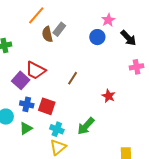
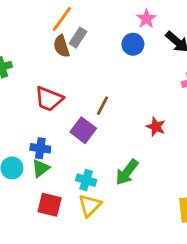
orange line: (36, 15) -> (62, 19), moved
purple square: (21, 80) -> (83, 130), moved
red square: (47, 106) -> (50, 205), moved
green triangle: (26, 128) -> (41, 168), moved

